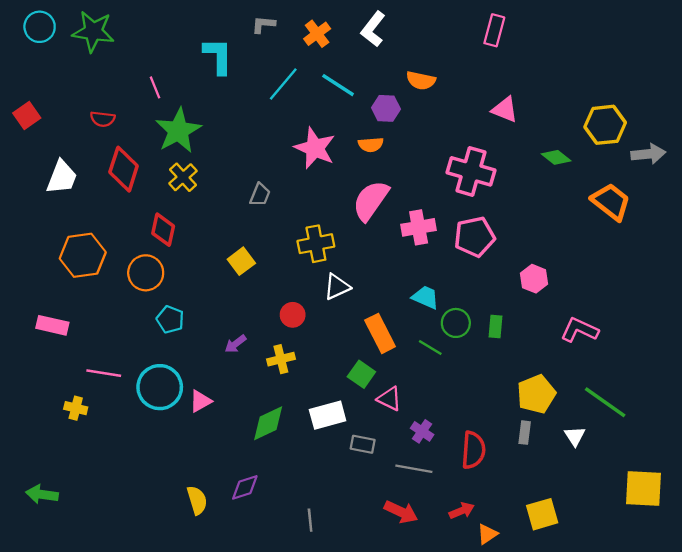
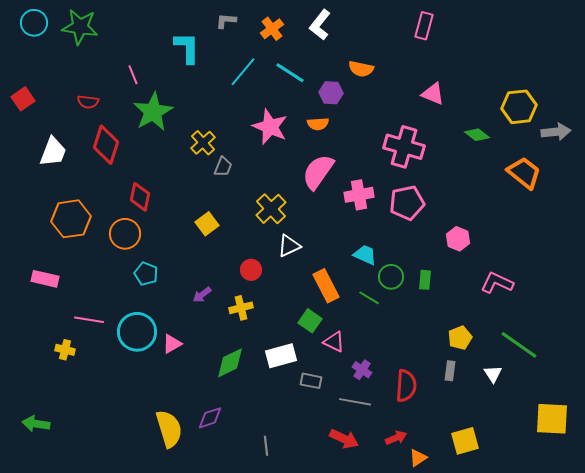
yellow cross: (183, 177) -> (203, 143), moved
yellow cross: (316, 244) -> (271, 209), turned -32
yellow pentagon: (536, 394) -> (460, 338), size x0.7
yellow semicircle: (197, 500) -> (169, 429), size x1.5

